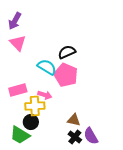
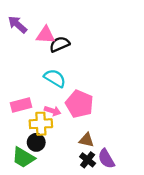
purple arrow: (15, 21) -> (18, 24), turned 102
pink triangle: (18, 43) -> (46, 35), moved, turned -42
black semicircle: (67, 52) -> (60, 44), moved
pink pentagon: (66, 75) -> (79, 104), moved

